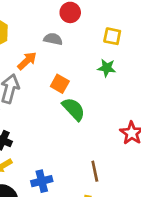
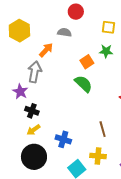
orange square: (60, 84) -> (87, 62), moved, turned 32
blue cross: (42, 181) -> (63, 139), turned 35

